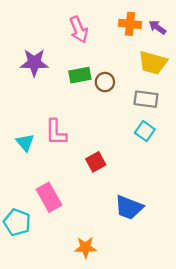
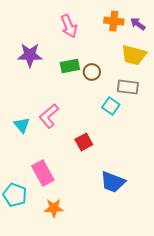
cyan square: (145, 131) -> (111, 106), moved
pink L-shape: (56, 132) -> (49, 116), turned 50
orange star: (86, 247) -> (54, 208), moved

